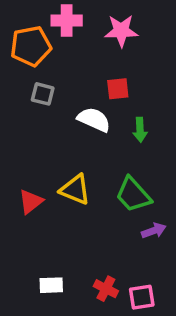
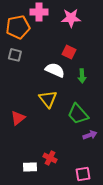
red square: (118, 89) -> (69, 52), turned 32
gray square: (43, 94) -> (15, 55), moved
yellow triangle: (75, 190) -> (48, 99), moved, turned 30
red cross: (106, 289) -> (50, 158), moved

